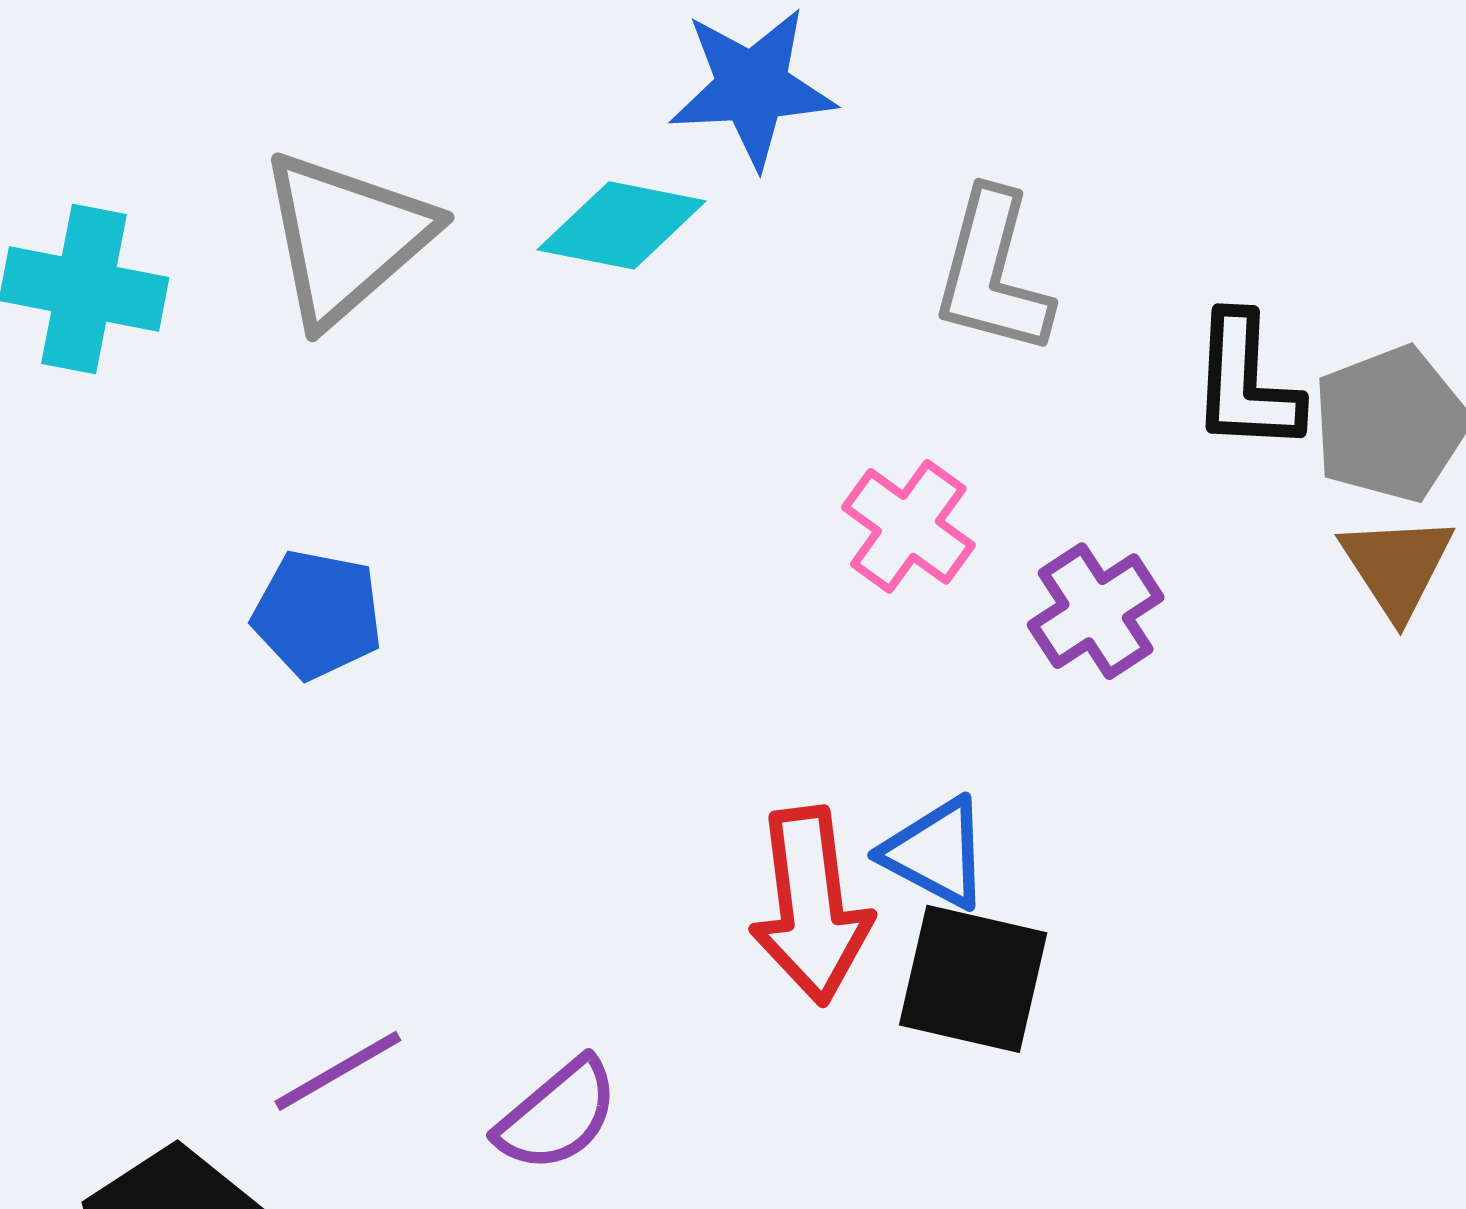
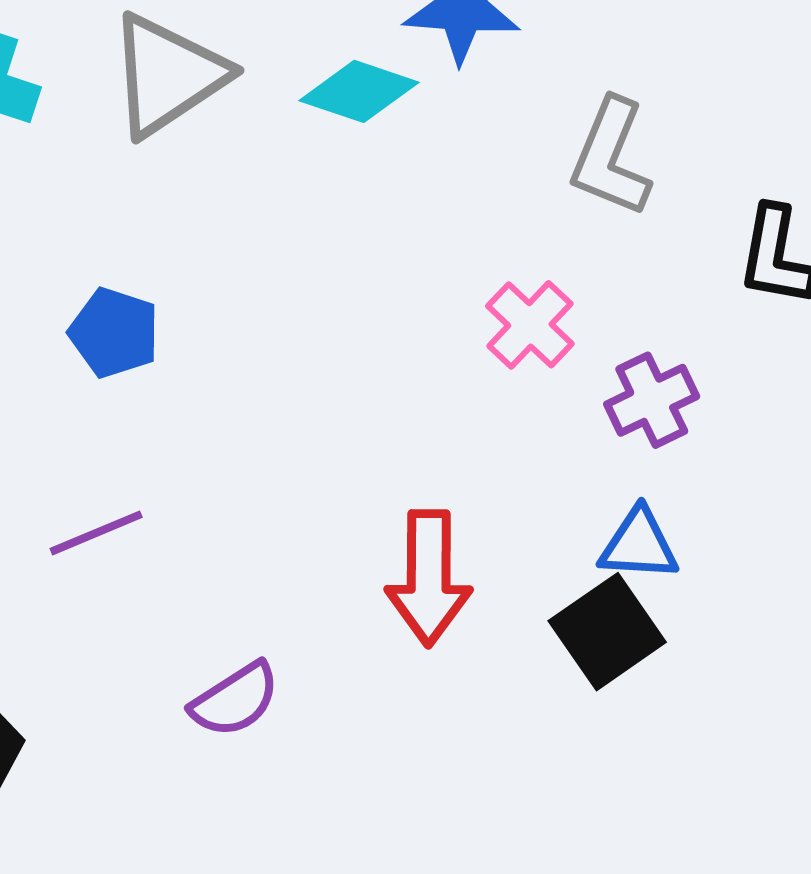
blue triangle: (936, 853) -> (639, 545), moved, turned -32
black square: (973, 979) -> (607, 632), moved, turned 35
purple line: (338, 1071) -> (96, 533), moved

